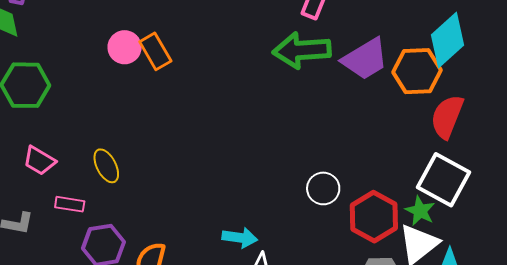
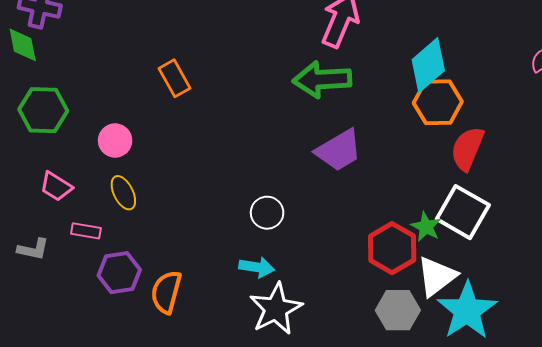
cyan diamond: (448, 40) -> (428, 65), moved
pink circle: (125, 47) -> (115, 141), moved
purple trapezoid: (365, 59) -> (339, 150), moved
white circle: (323, 188) -> (267, 213), moved
green star: (420, 211) -> (426, 227), moved

